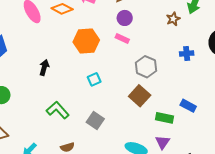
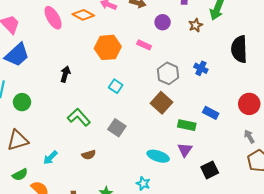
purple circle: (125, 18) -> (163, 22), moved
blue cross: (187, 54) -> (201, 68), moved, turned 32
cyan square: (94, 79) -> (116, 86), turned -32

